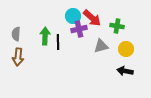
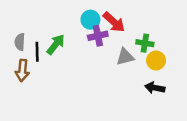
green cross: (117, 26) -> (145, 43), moved
green arrow: (45, 36) -> (56, 44), turned 36
black line: (58, 42) -> (37, 52), moved

